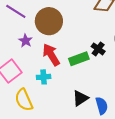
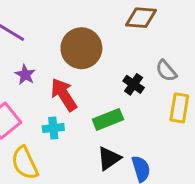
brown circle: (49, 21) -> (81, 48), moved
green rectangle: (79, 59) -> (108, 119), moved

